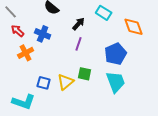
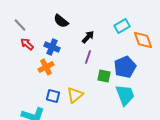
cyan rectangle: (104, 13) -> (122, 26), moved, turned -63
orange cross: (26, 53) -> (46, 67), moved
green square: (85, 74) -> (104, 76), moved

